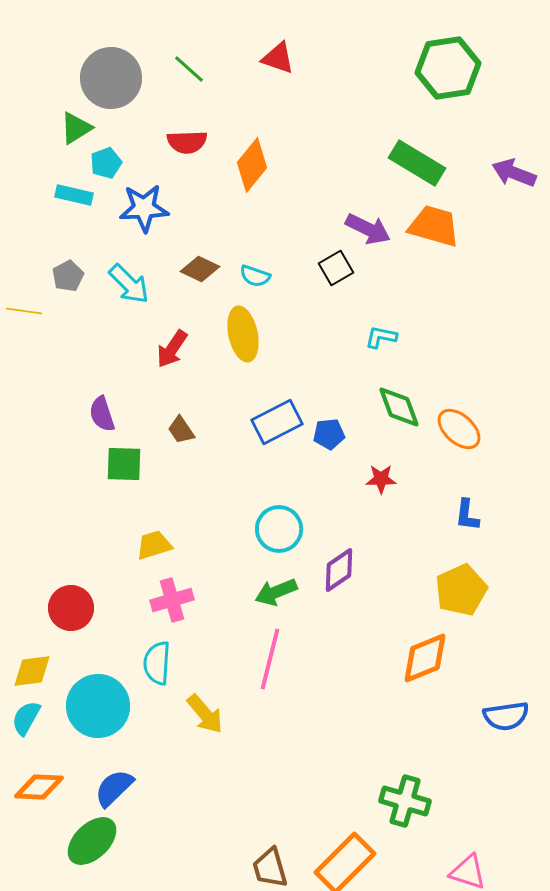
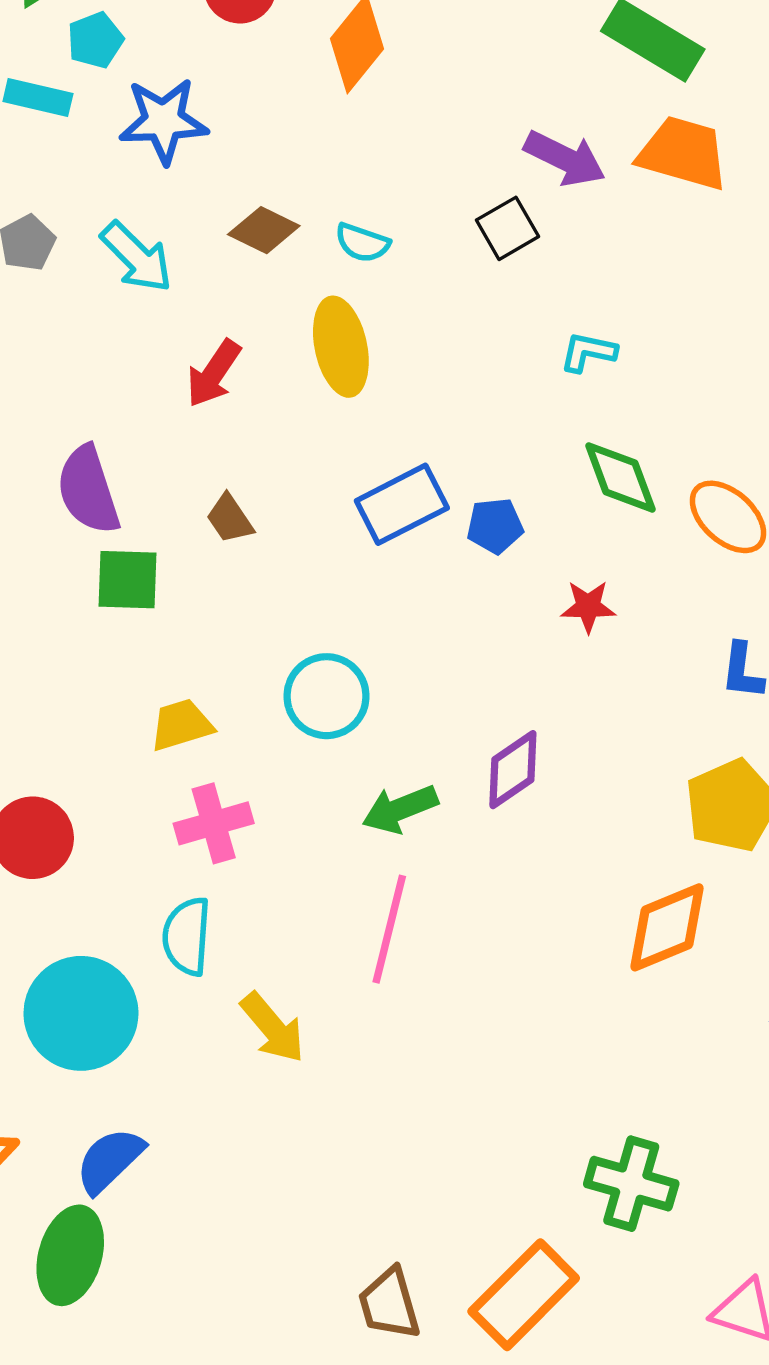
purple semicircle: (102, 414) -> (88, 490), size x1.4
cyan circle: (279, 529) -> (327, 696), moved
green ellipse: (92, 841) -> (70, 1255), turned -30

